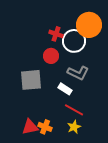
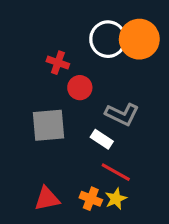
red cross: (56, 34) -> (58, 63), moved
white circle: (74, 41) -> (108, 39), moved
orange cross: (45, 127) -> (91, 199), moved

